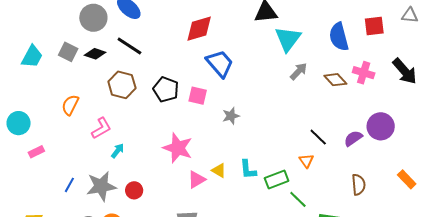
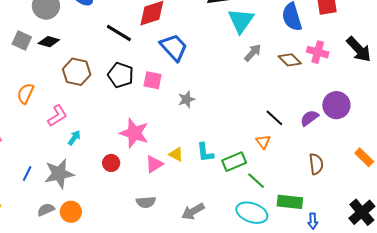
black line: (129, 46) -> (119, 33), moved
red circle: (134, 190) -> (111, 163), moved

